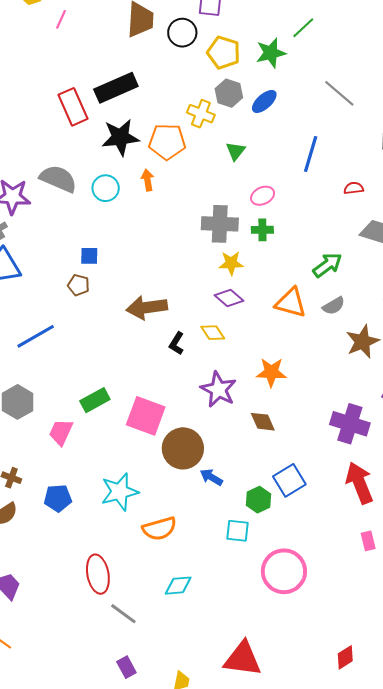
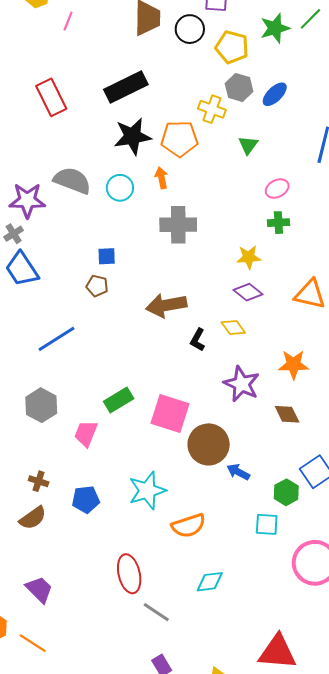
green star: (271, 53) -> (275, 28), moved
red rectangle: (73, 107) -> (51, 97), moved
gray cross: (220, 224) -> (178, 225), moved

